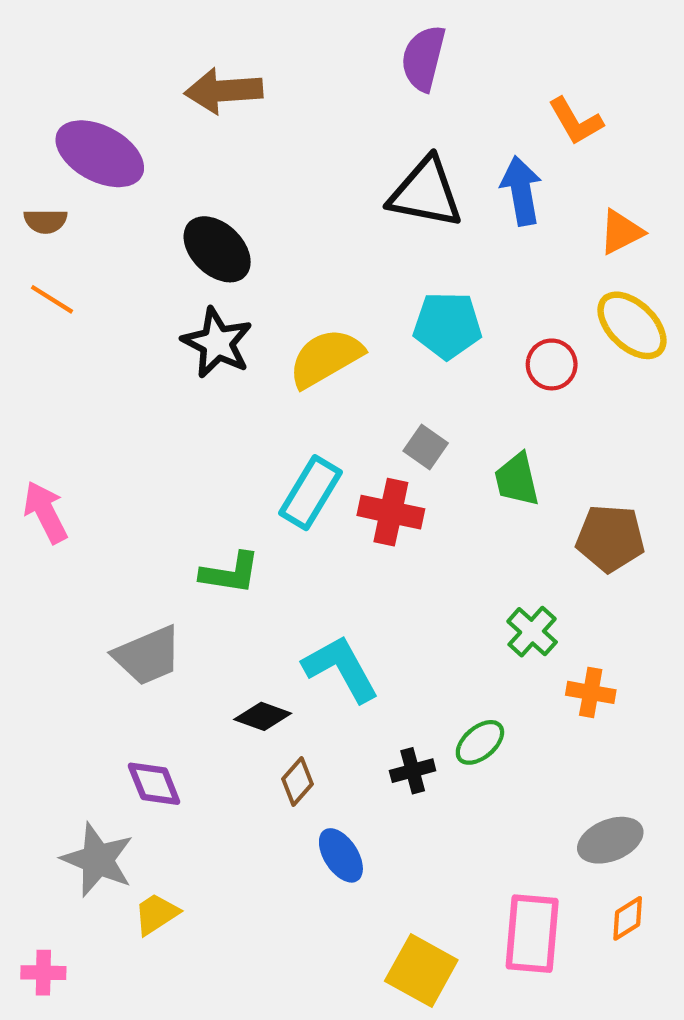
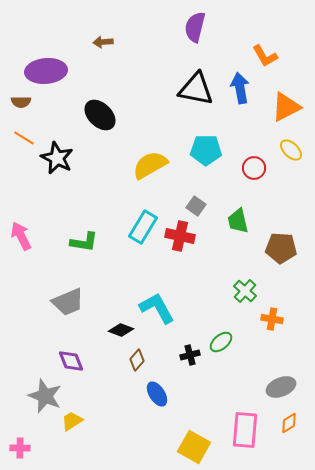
brown arrow: (224, 91) -> (103, 42), size x0.6
purple ellipse: (100, 154) -> (46, 71), turned -33
orange triangle: (621, 232) -> (286, 107), size x1.4
yellow ellipse: (632, 325) -> (291, 150), size x0.7
black star: (217, 343) -> (57, 158), moved
green L-shape: (230, 573) -> (84, 242), moved

